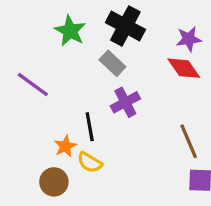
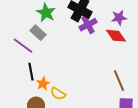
gray rectangle: (112, 63) -> (38, 33), moved
purple cross: (125, 102) -> (88, 25), moved
black line: (90, 127) -> (31, 72), moved

